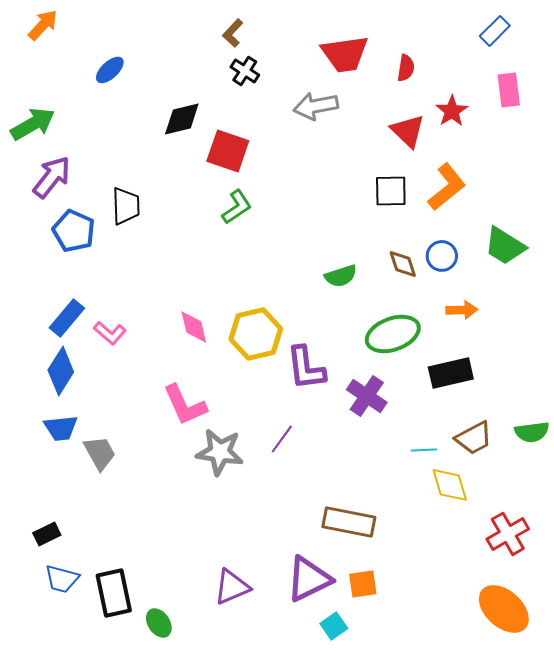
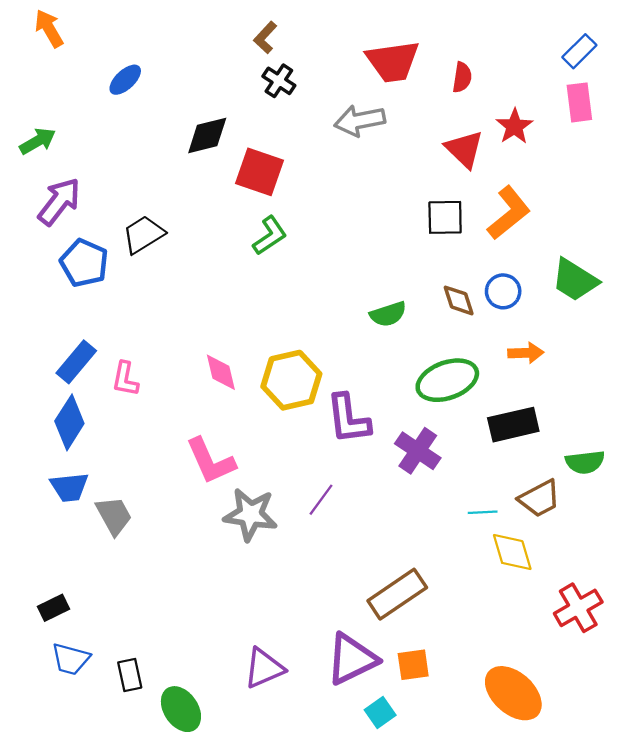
orange arrow: (43, 25) -> (49, 28), turned -72
blue rectangle: (495, 31) -> (579, 51), moved
green arrow: (33, 124) -> (38, 141), size x0.7
black trapezoid: (126, 206) -> (143, 234), turned -120
pink L-shape: (110, 333) -> (125, 379), turned 60
green semicircle: (532, 432) -> (585, 462), moved
brown rectangle: (349, 522) -> (397, 594), turned -45
black rectangle: (114, 593) -> (130, 675), size x0.6
orange ellipse: (504, 609) -> (513, 693), moved
green ellipse: (159, 623) -> (181, 709), size x1.4

